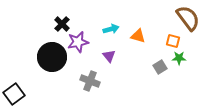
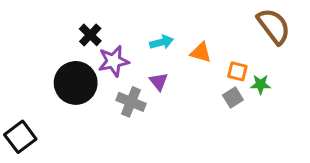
orange square: (173, 41) -> (237, 71), moved
gray cross: (90, 81) -> (131, 102), moved

